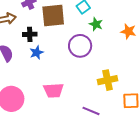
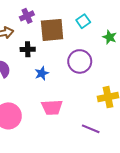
green star: (96, 24) -> (110, 37), moved
blue star: (37, 53) -> (42, 73), moved

